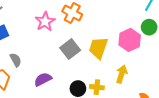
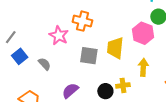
gray square: (70, 49) -> (89, 56), turned -30
gray semicircle: (16, 60) -> (45, 64), moved

